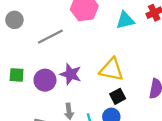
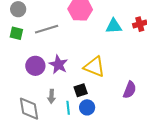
green square: (17, 75) -> (16, 33), moved
black square: (118, 96) -> (81, 90), moved

